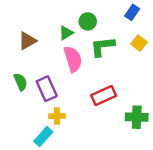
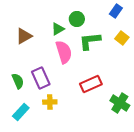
green semicircle: (21, 82) -> (18, 81), moved
green cross: (137, 117) -> (120, 103), turned 30
cyan rectangle: (43, 137) -> (21, 112), moved

